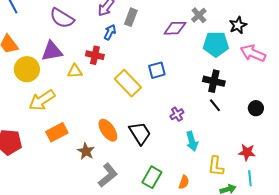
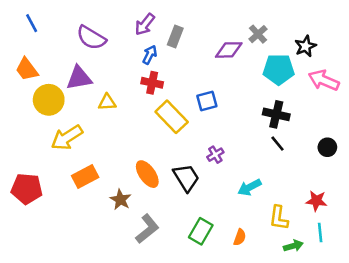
red cross: (95, 55) -> (152, 83), moved
purple cross: (177, 114) -> (215, 155), moved
cyan arrow: (192, 141) -> (249, 187), turned 78

